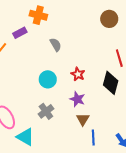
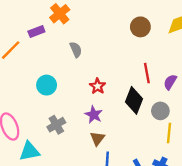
orange cross: (38, 15) -> (60, 14), turned 30
cyan circle: (48, 79) -> (47, 85), moved
cyan triangle: (25, 137) -> (29, 151), turned -48

